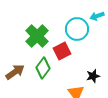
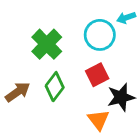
red square: (62, 51) -> (97, 75), moved
black star: (93, 76) -> (121, 97), size x1.5

